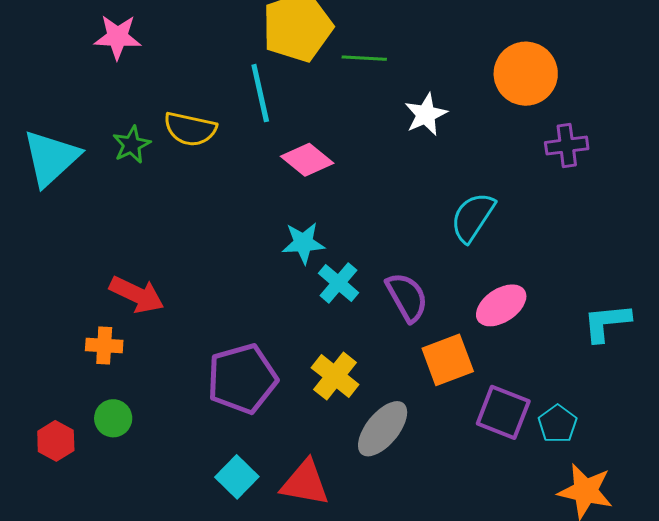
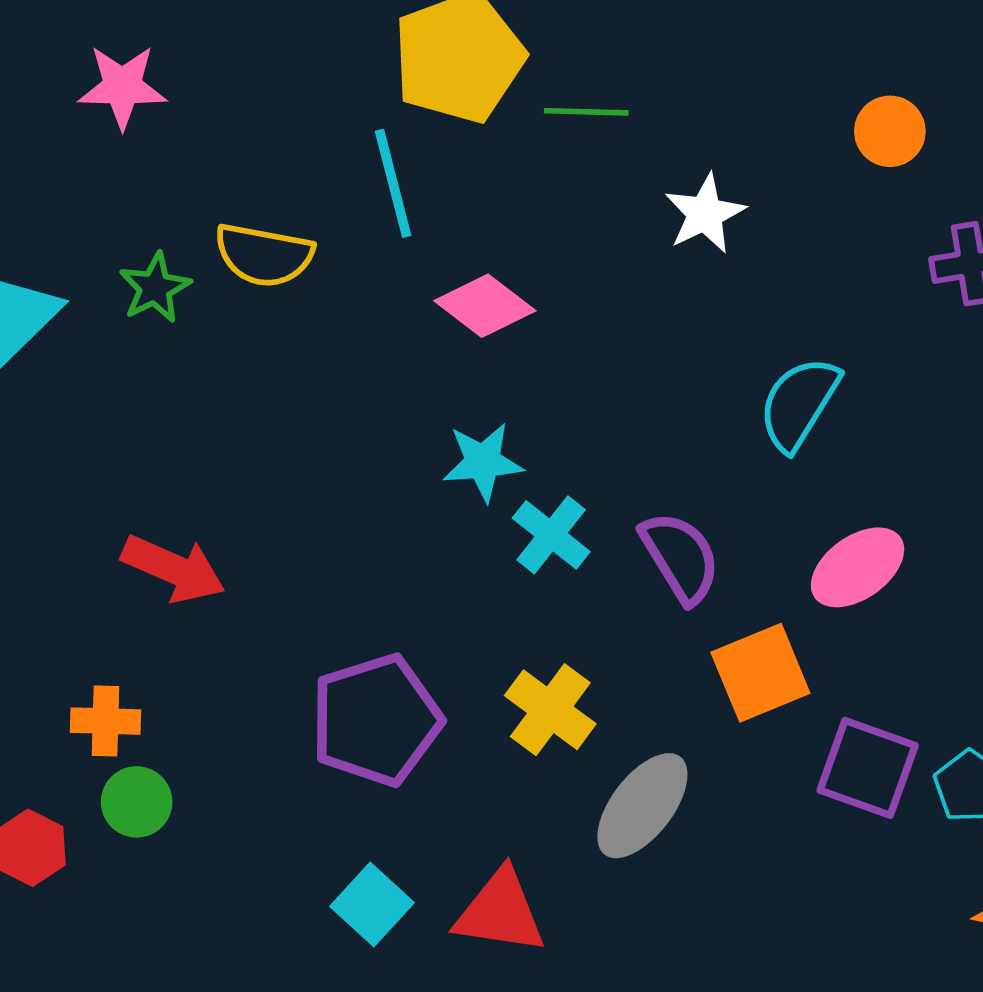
orange circle: (526, 74) -> (890, 131), size x0.6
orange cross: (104, 345) -> (105, 721), moved

